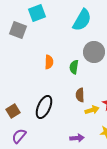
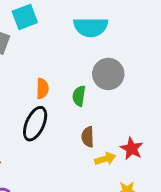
cyan semicircle: (82, 20) -> (91, 27), turned 60
black ellipse: (44, 107) -> (35, 124), moved

